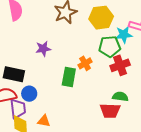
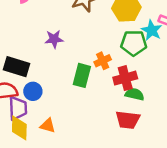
cyan star: (124, 35) -> (152, 30), turned 30
red cross: (120, 65) -> (125, 78), moved
green semicircle: (120, 97) -> (135, 94), moved

